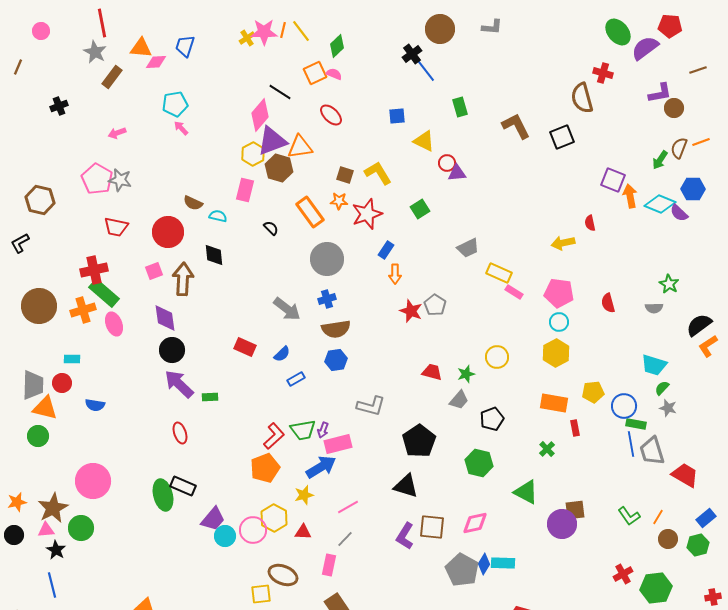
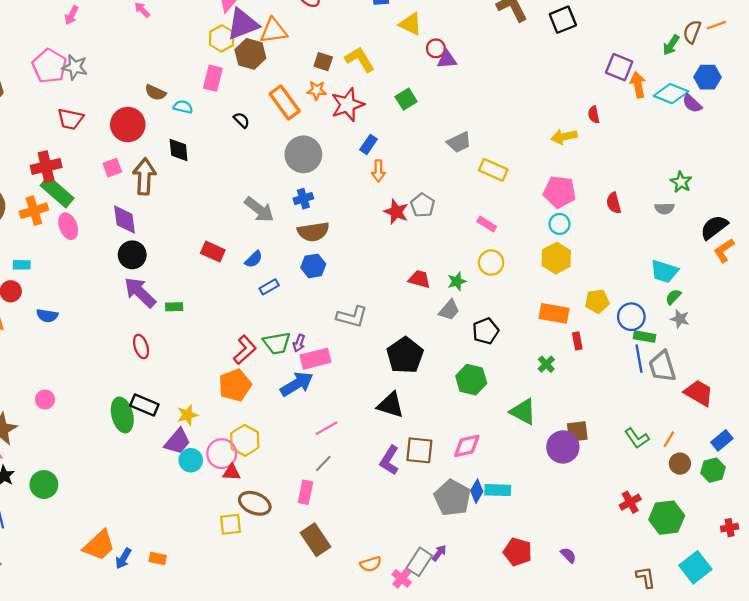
pink arrow: (117, 133) -> (71, 15), turned -42
pink rectangle: (514, 292) -> (487, 224), moved
pink circle: (93, 481) -> (45, 400), size x0.5
yellow star: (304, 495) -> (187, 415), moved
green circle: (81, 528) -> (44, 485), moved
red triangle: (303, 532) -> (232, 472), moved

